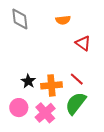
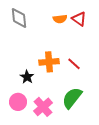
red triangle: (83, 43) -> (79, 19), moved
red line: (77, 79) -> (74, 64), moved
orange cross: (51, 85) -> (49, 62), moved

